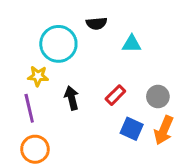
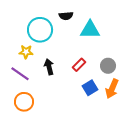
cyan triangle: (132, 44) -> (90, 30), size x1.5
purple line: (29, 108) -> (20, 74), turned -42
blue square: (132, 129) -> (90, 88), turned 35

